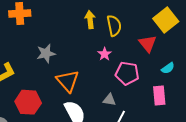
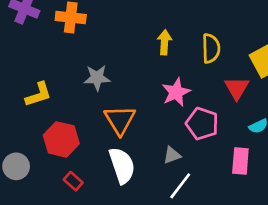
yellow semicircle: (114, 26) -> (211, 48), moved
pink star: (105, 54) -> (176, 92), size x1.5
gray triangle: (109, 100) -> (172, 155), turned -40

